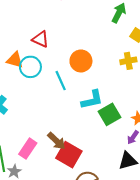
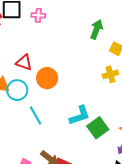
orange circle: (81, 61) -> (47, 78), moved
cyan line: (61, 81) -> (36, 115), moved

